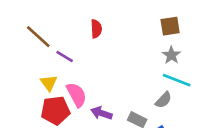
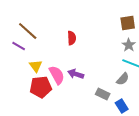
red semicircle: (96, 29) -> (72, 38), moved
purple line: (65, 56) -> (19, 46), moved
purple arrow: (102, 113) -> (76, 74), moved

